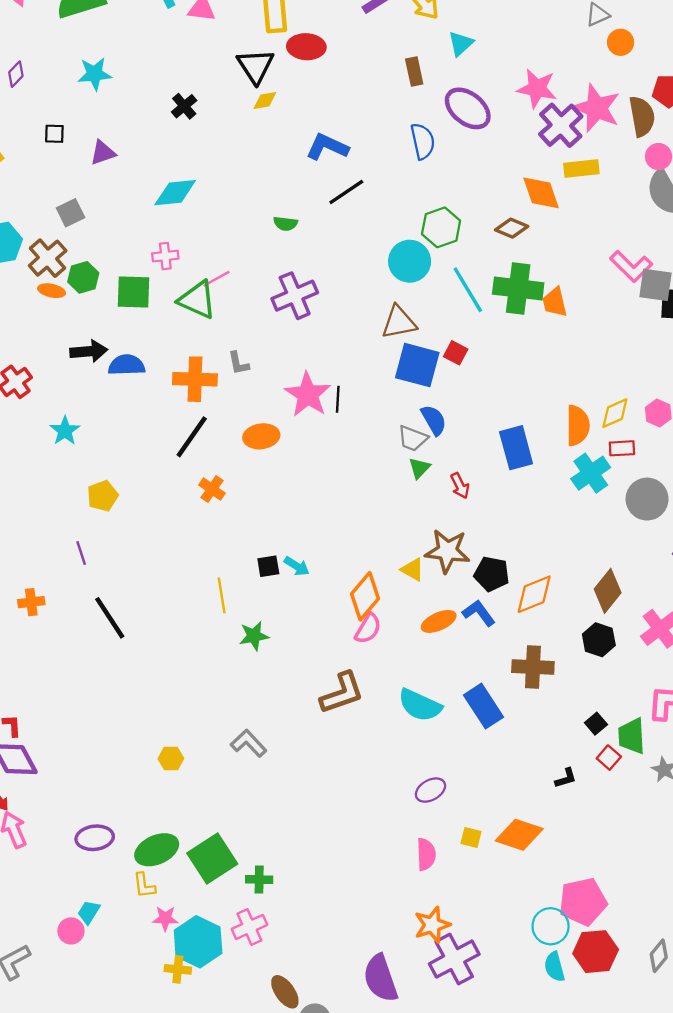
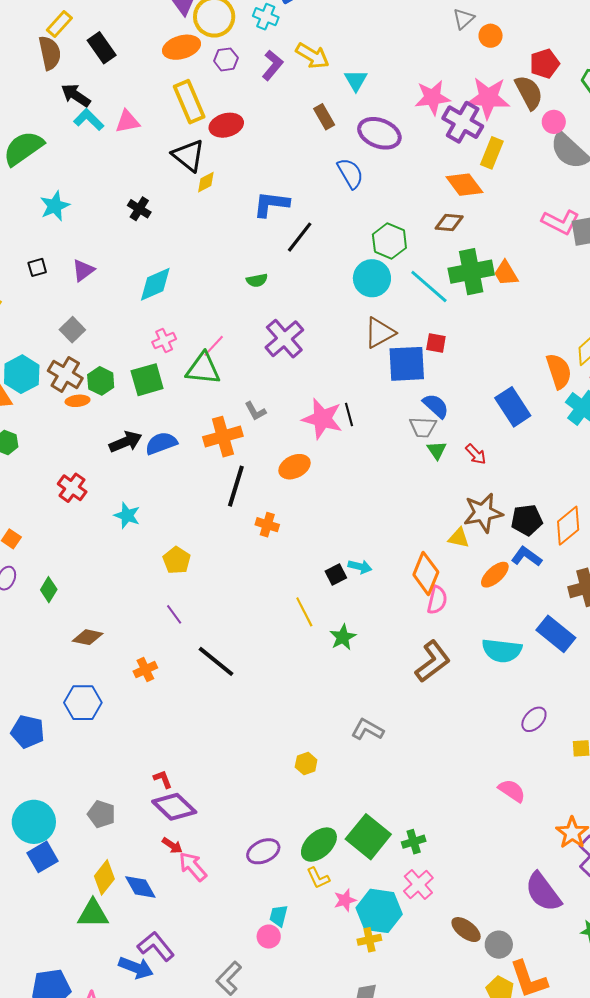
yellow rectangle: (581, 168) -> (492, 153), turned -44
pink semicircle: (426, 854) -> (512, 791), moved, turned -36

